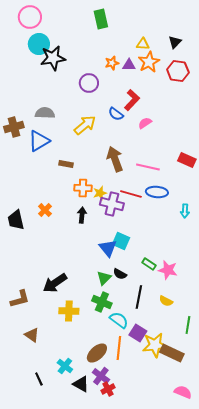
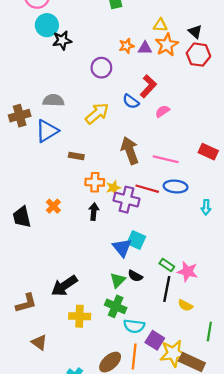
black triangle: (175, 42) -> (195, 32), moved, turned -32
black star: (53, 58) -> (62, 40), size x0.7
black line: (139, 297) -> (167, 289), moved
cyan semicircle: (119, 320) -> (134, 326), turned 150

